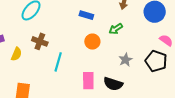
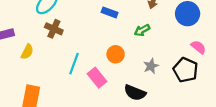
brown cross: (40, 41) -> (54, 29), moved
orange circle: (92, 42) -> (116, 54), moved
pink rectangle: (88, 81) -> (97, 78), moved, turned -42

